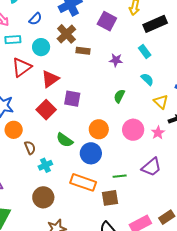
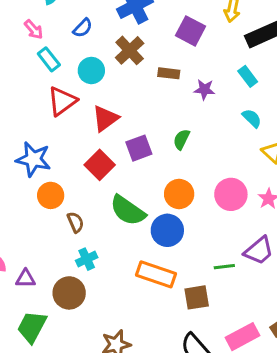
cyan rectangle: (13, 40) -> (49, 59), turned 56
brown rectangle: (83, 51) -> (169, 73), moved
green semicircle: (119, 96) -> (181, 139), moved
purple square: (72, 99) -> (139, 148), turned -30
green semicircle: (65, 140) -> (128, 210), size x1.4
cyan cross: (45, 165) -> (87, 259), moved
green line: (120, 176) -> (224, 267), moved
brown circle: (43, 197) -> (69, 293), moved

